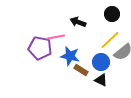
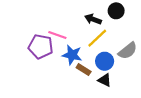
black arrow: (78, 22) -> (93, 19), moved
pink line: (56, 37) -> (57, 35), turned 30
yellow line: (110, 40) -> (97, 38), moved

